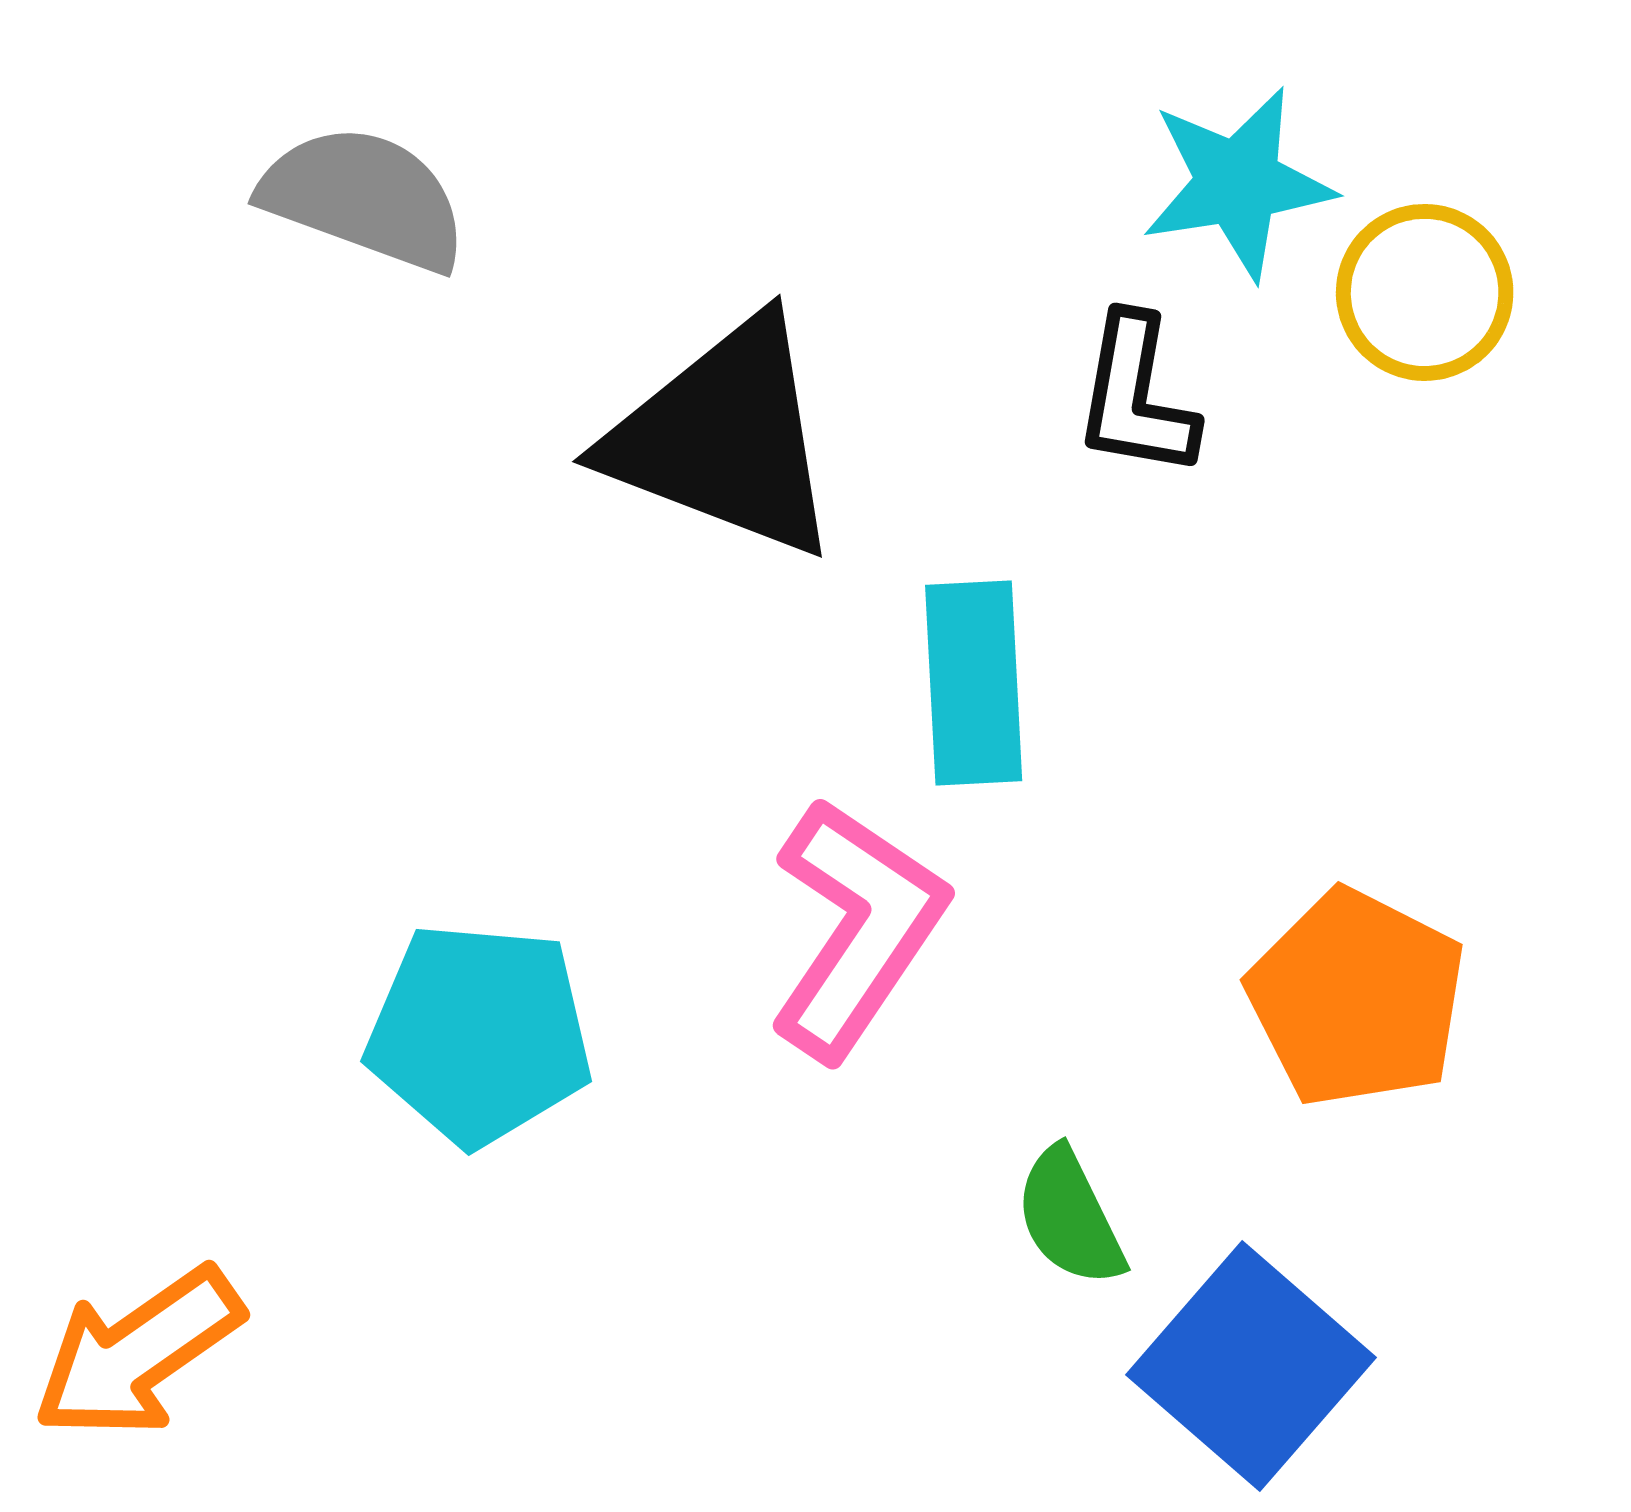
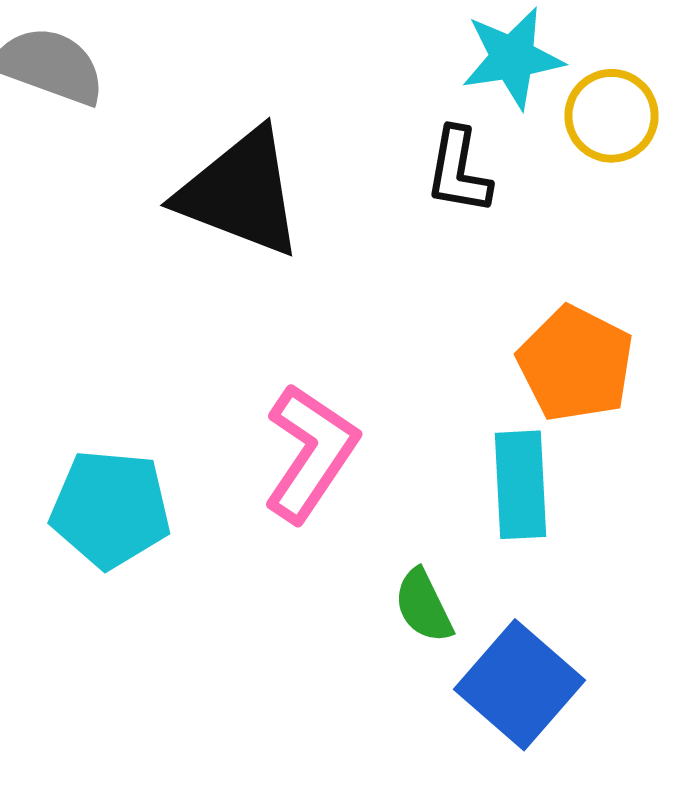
cyan rectangle: (974, 683) -> (520, 485), moved
orange pentagon: (1357, 998) -> (576, 364), moved

